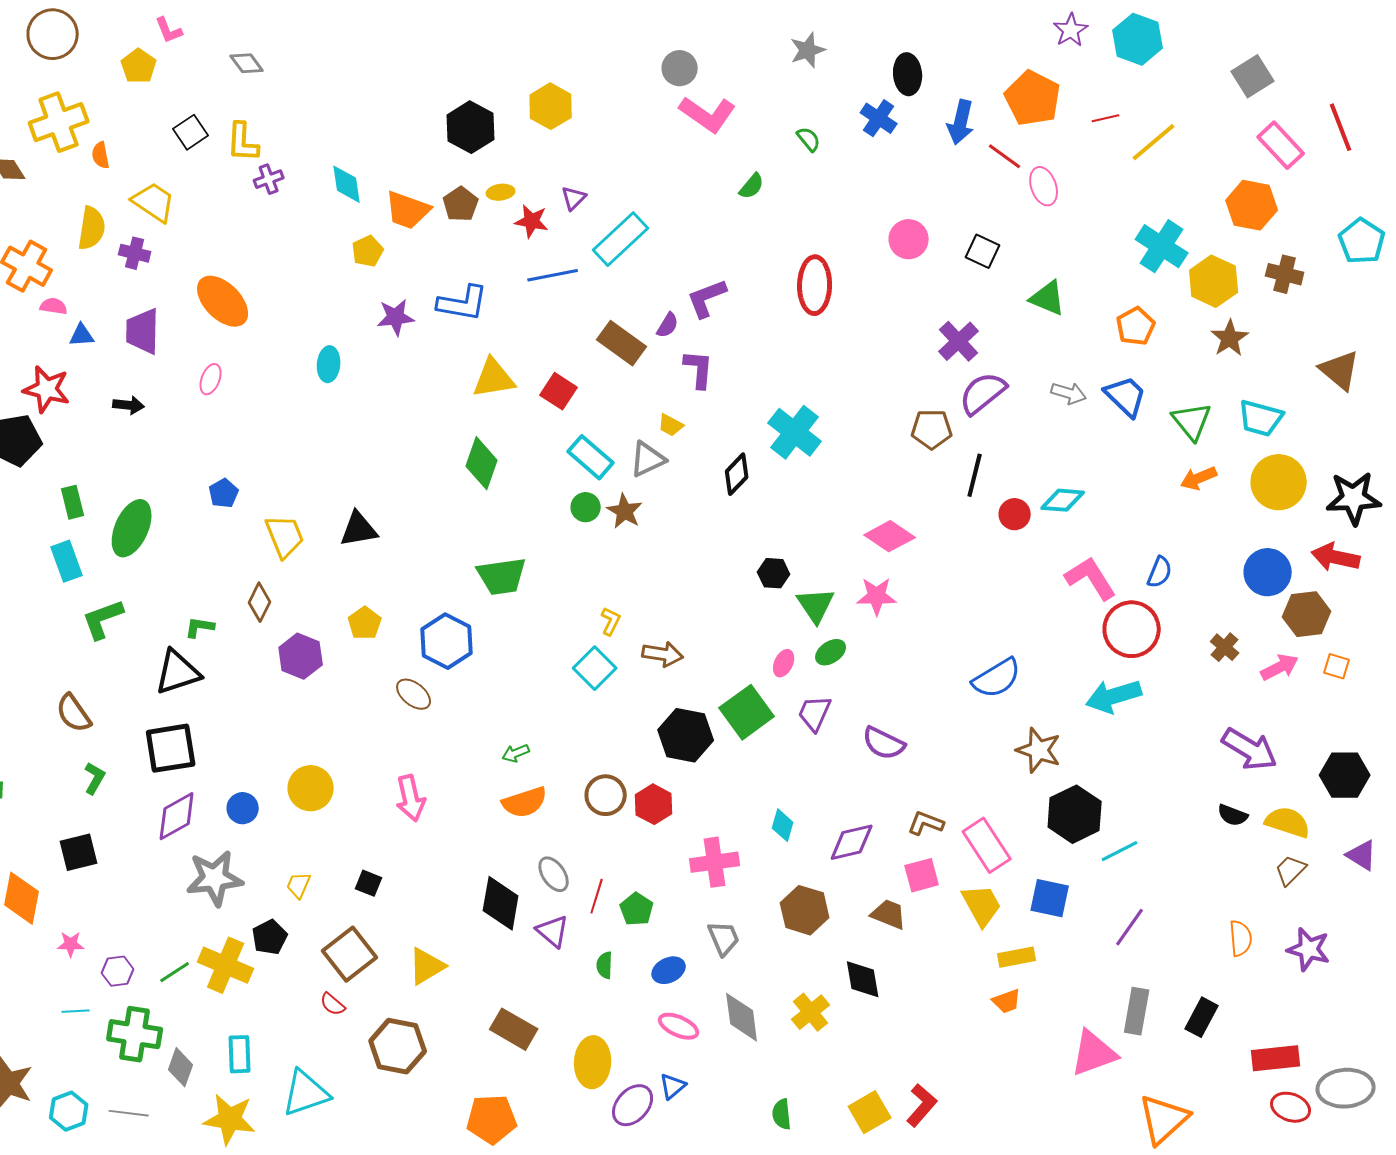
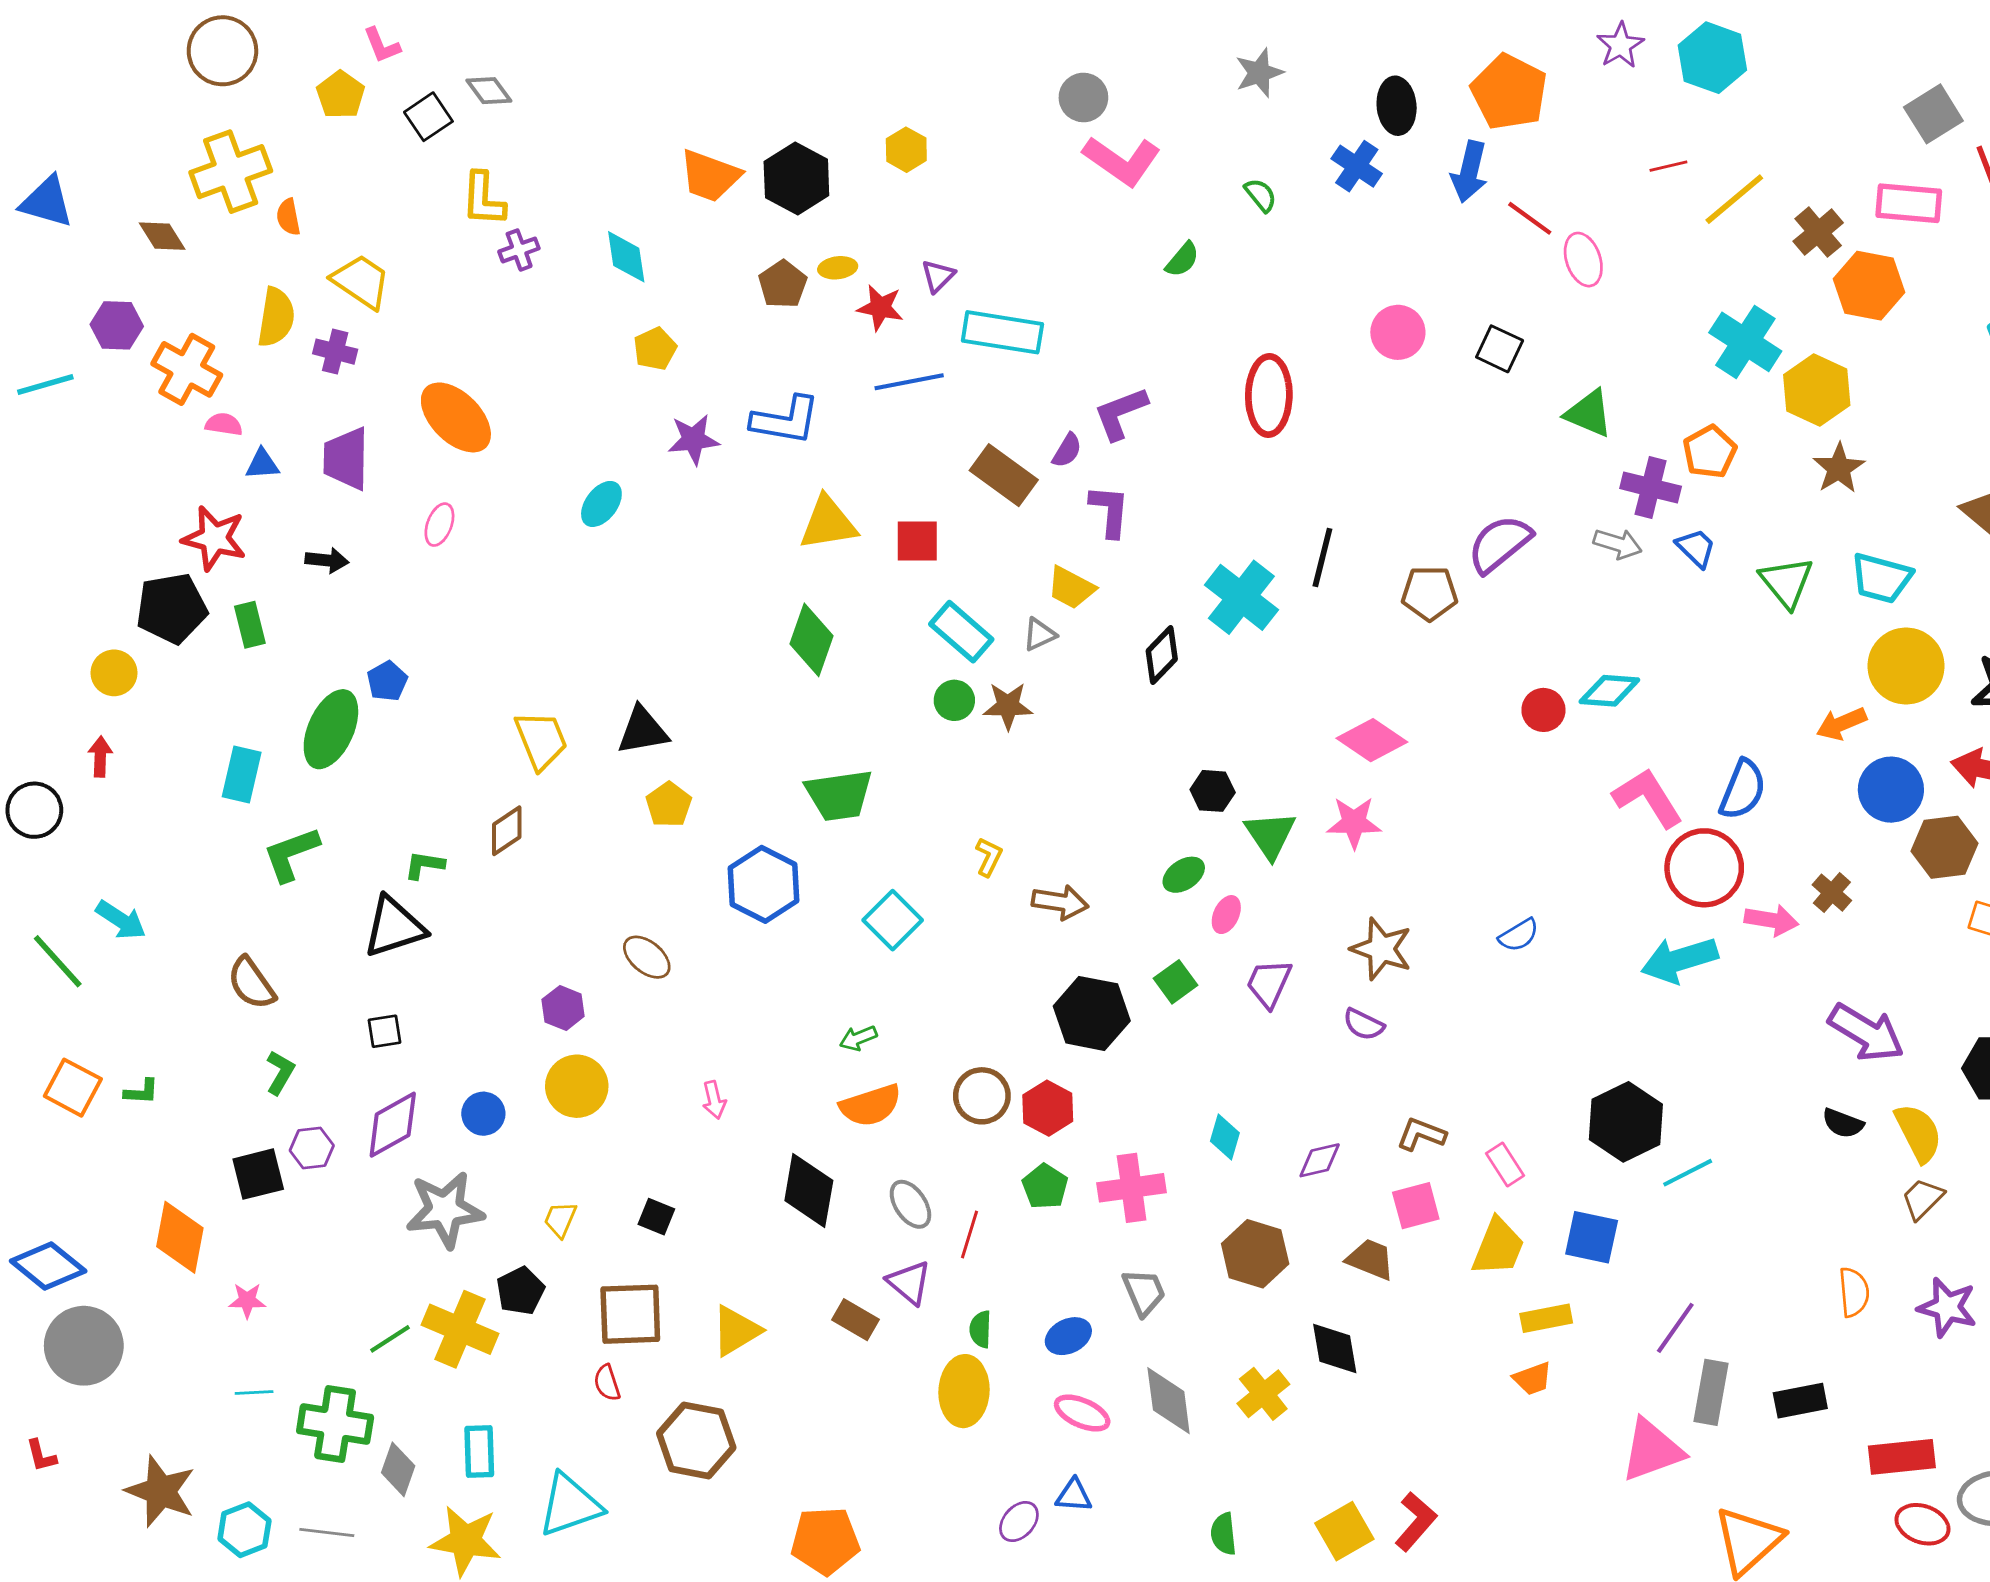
gray square: (1253, 76) -> (1933, 114), moved
orange pentagon: (1033, 98) -> (1509, 92), moved
yellow hexagon: (551, 106) -> (906, 150), size x0.7
black square: (191, 132) -> (428, 117), moved
pink rectangle: (1281, 145) -> (1909, 203), turned -42
orange trapezoid: (408, 210) -> (710, 176), moved
cyan rectangle: (621, 239) -> (1002, 332), turned 52
brown cross: (1285, 274) -> (1818, 232), moved, turned 36
purple cross: (959, 341) -> (1651, 487), moved, turned -33
cyan ellipse: (329, 364) -> (601, 504), turned 32
red square: (559, 391) -> (917, 541), turned -33
blue trapezoid: (1126, 396) -> (1696, 548), size x0.7
yellow trapezoid: (671, 425) -> (1071, 588), size x1.4
gray triangle: (648, 459) -> (1040, 634), size x0.7
black line: (975, 475) -> (1322, 558), moved
orange arrow: (1199, 478) -> (1841, 724), moved
blue pentagon: (224, 493) -> (387, 681), moved
green rectangle: (73, 502) -> (250, 625), moved
brown star: (625, 511) -> (1008, 706), turned -30
cyan rectangle: (67, 561) -> (242, 774), turned 33
blue semicircle: (1160, 572) -> (1743, 790), size x1.4
brown diamond: (260, 602) -> (507, 831), turned 30
yellow pentagon: (365, 623) -> (669, 805), moved
green ellipse: (831, 652) -> (1184, 875), moved
purple hexagon: (301, 656) -> (563, 1008), moved, size x0.7
pink arrow: (1280, 667) -> (1771, 920), moved, turned 36
cyan square: (595, 668) -> (893, 920), moved
blue semicircle: (997, 678) -> (1519, 935), size x0.6
brown ellipse: (414, 694) -> (647, 957), moved
green square: (747, 712) -> (1175, 982), size x0.6
purple semicircle: (884, 743) -> (1364, 1024), size x0.7
black square: (171, 748) -> (385, 1031), size x0.5
brown star: (1039, 750) -> (1381, 949), moved
pink arrow: (411, 798) -> (714, 1100), size x0.6
yellow semicircle: (1288, 822) -> (1918, 1133), turned 45
purple diamond: (852, 842) -> (1320, 1160), size x0.7
pink rectangle: (987, 845) -> (1505, 1164), size x0.6
black diamond: (501, 903) -> (809, 1191), moved
yellow trapezoid: (982, 905) -> (1498, 1247), turned 51
green pentagon: (637, 909) -> (1045, 1186), moved
purple line: (1130, 927) -> (1675, 1328), moved
brown square: (350, 954) -> (630, 1314), turned 36
purple hexagon: (118, 971) -> (312, 1148), moved
red semicircle: (333, 1004) -> (607, 1383), turned 32
black rectangle: (1202, 1017) -> (1800, 1401), turned 51
brown rectangle: (514, 1029) -> (856, 1320), moved, size x0.7
yellow ellipse: (593, 1062) -> (964, 1391), moved
blue triangle: (673, 1086) -> (1074, 1495), turned 44
purple ellipse: (633, 1105) -> (1019, 1522), size x0.7

